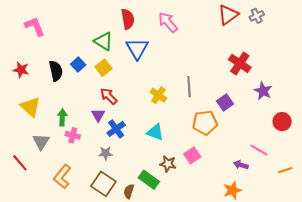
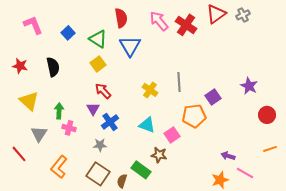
red cross: (240, 63) -> (186, 25), moved
blue square: (78, 64) -> (68, 33), moved
pink line: (259, 150) -> (245, 173), moved
pink square: (192, 155) -> (172, 135), moved
orange line: (285, 170) -> (270, 149), moved

